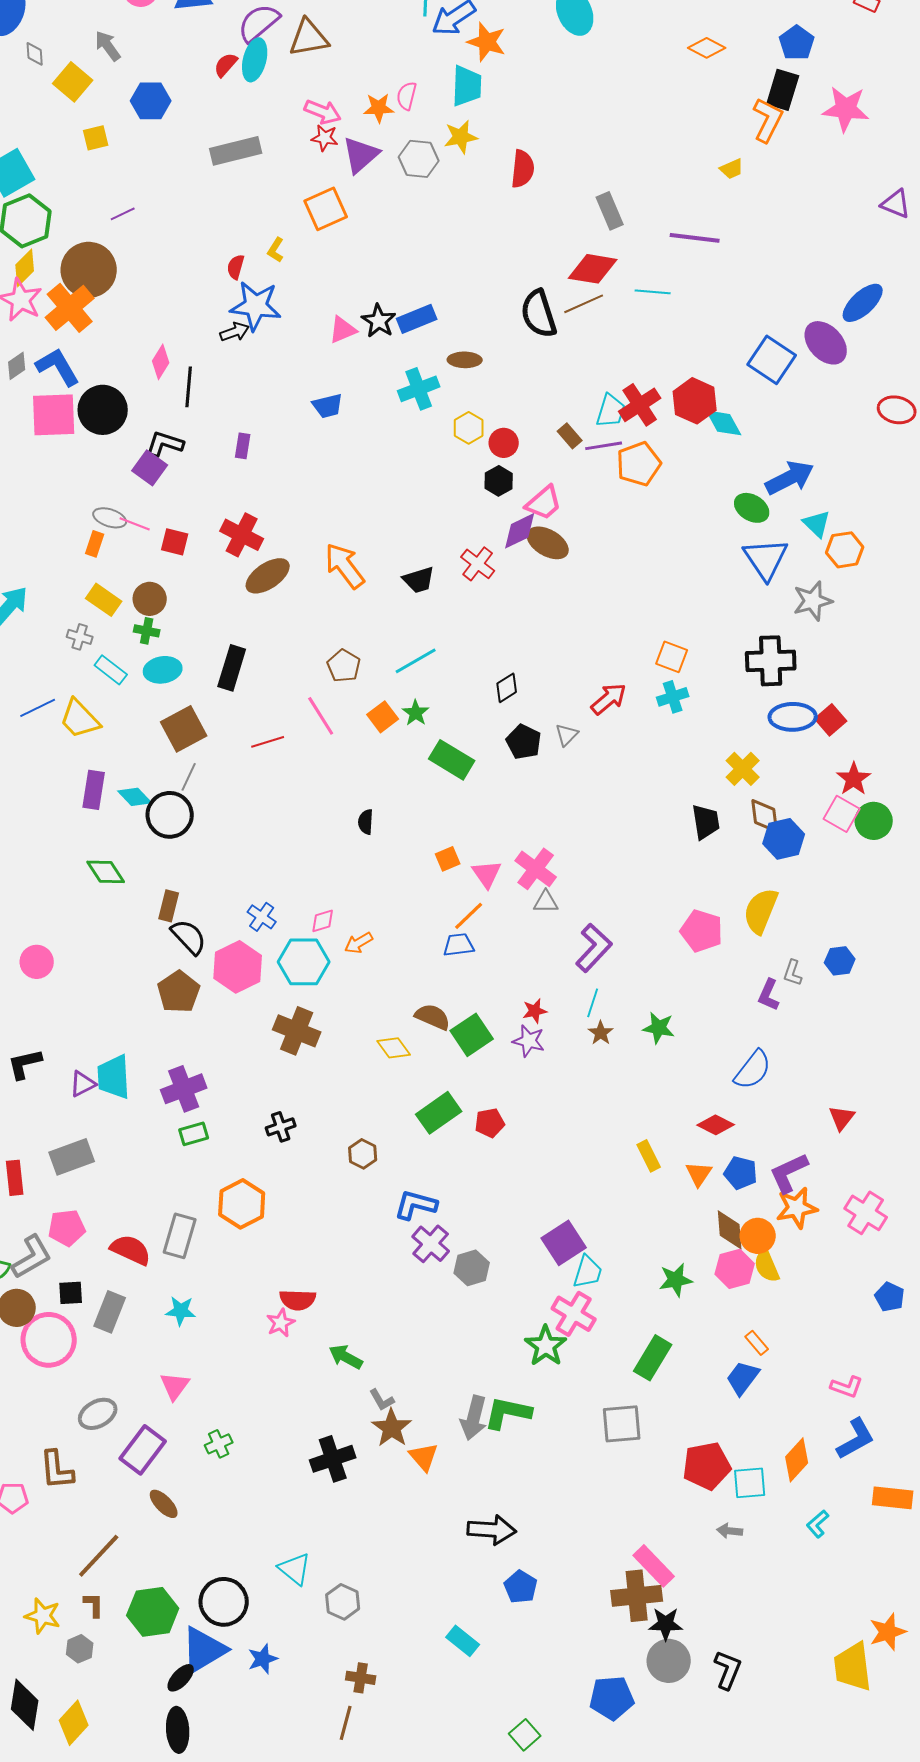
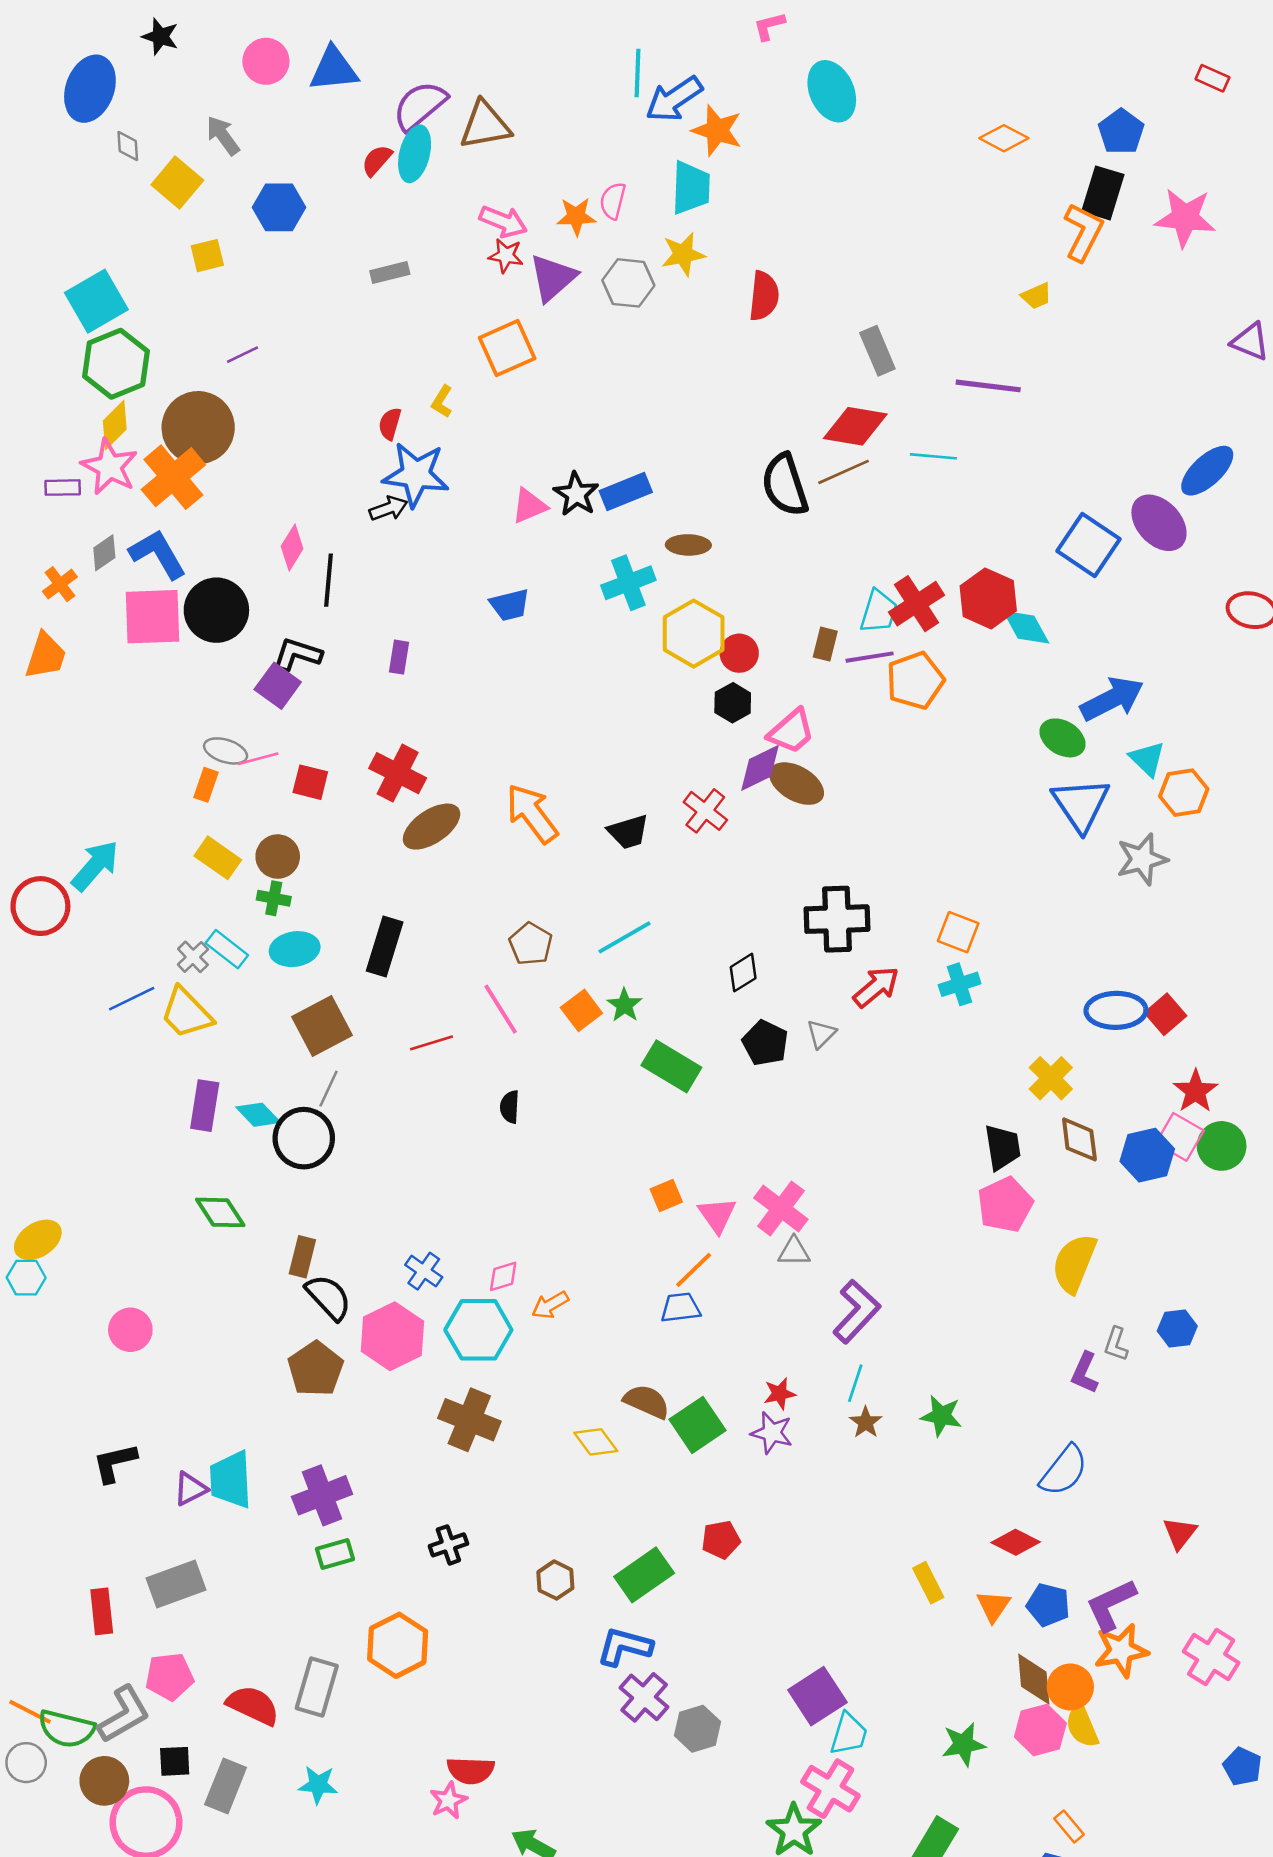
gray rectangle: (236, 151) -> (390, 272), size x0.6
yellow hexagon: (469, 428) -> (694, 634), size x1.6
brown rectangle: (570, 436) -> (825, 644), turned 55
pink line: (135, 524) -> (258, 759), turned -36
gray cross: (80, 637) -> (193, 957), moved, turned 30
black cross: (771, 661) -> (837, 919), moved
black semicircle: (366, 822) -> (510, 1107), moved
blue hexagon: (784, 839) -> (1147, 1155), moved
pink pentagon: (702, 931) -> (1005, 1205), moved, turned 30
green rectangle: (439, 1113) -> (644, 1575), moved

